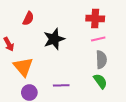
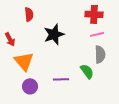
red semicircle: (28, 19) -> (29, 14), turned -32
green semicircle: (100, 81) -> (87, 71), moved

